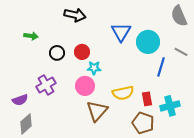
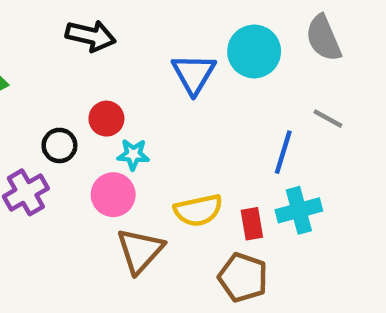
cyan circle: (148, 42) -> (254, 51), moved
black circle: (57, 53) -> (59, 145), moved
cyan cross: (170, 106) -> (299, 210), moved

